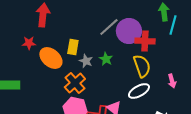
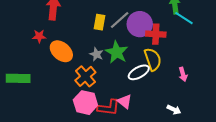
cyan line: (173, 25) -> (184, 18), turned -72
yellow rectangle: (73, 47) -> (100, 22), moved
green star: (106, 59) -> (117, 52), size x1.6
white ellipse: (139, 91) -> (139, 72), moved

